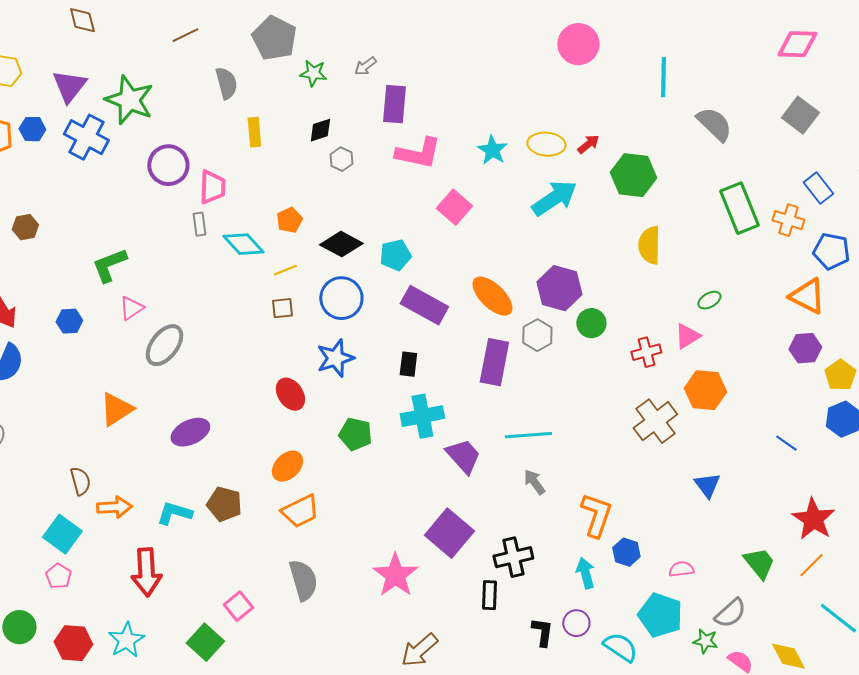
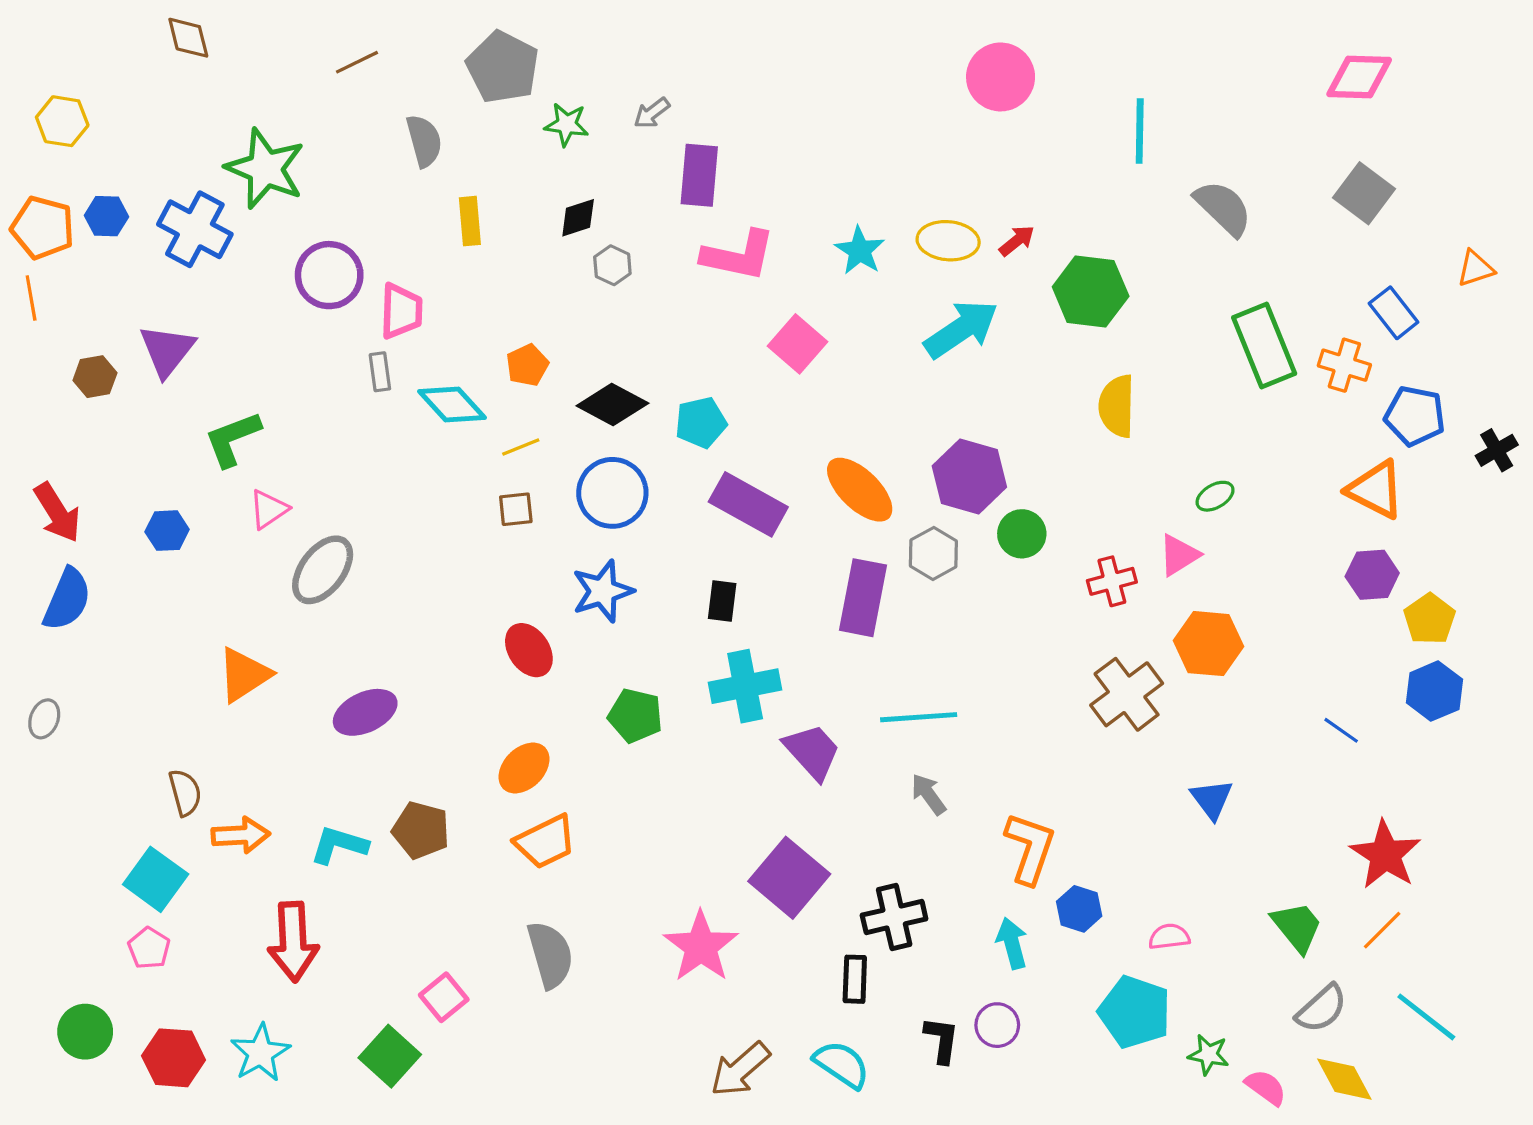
purple triangle: (69, 86) -> (167, 350), moved
gray semicircle: (730, 613) -> (1321, 1009), moved
cyan semicircle: (620, 647) -> (842, 1064), moved

